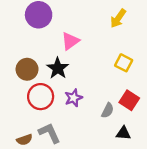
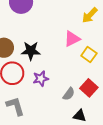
pink triangle: (70, 41) -> (72, 39), moved
black star: (58, 68) -> (31, 51), turned 30

